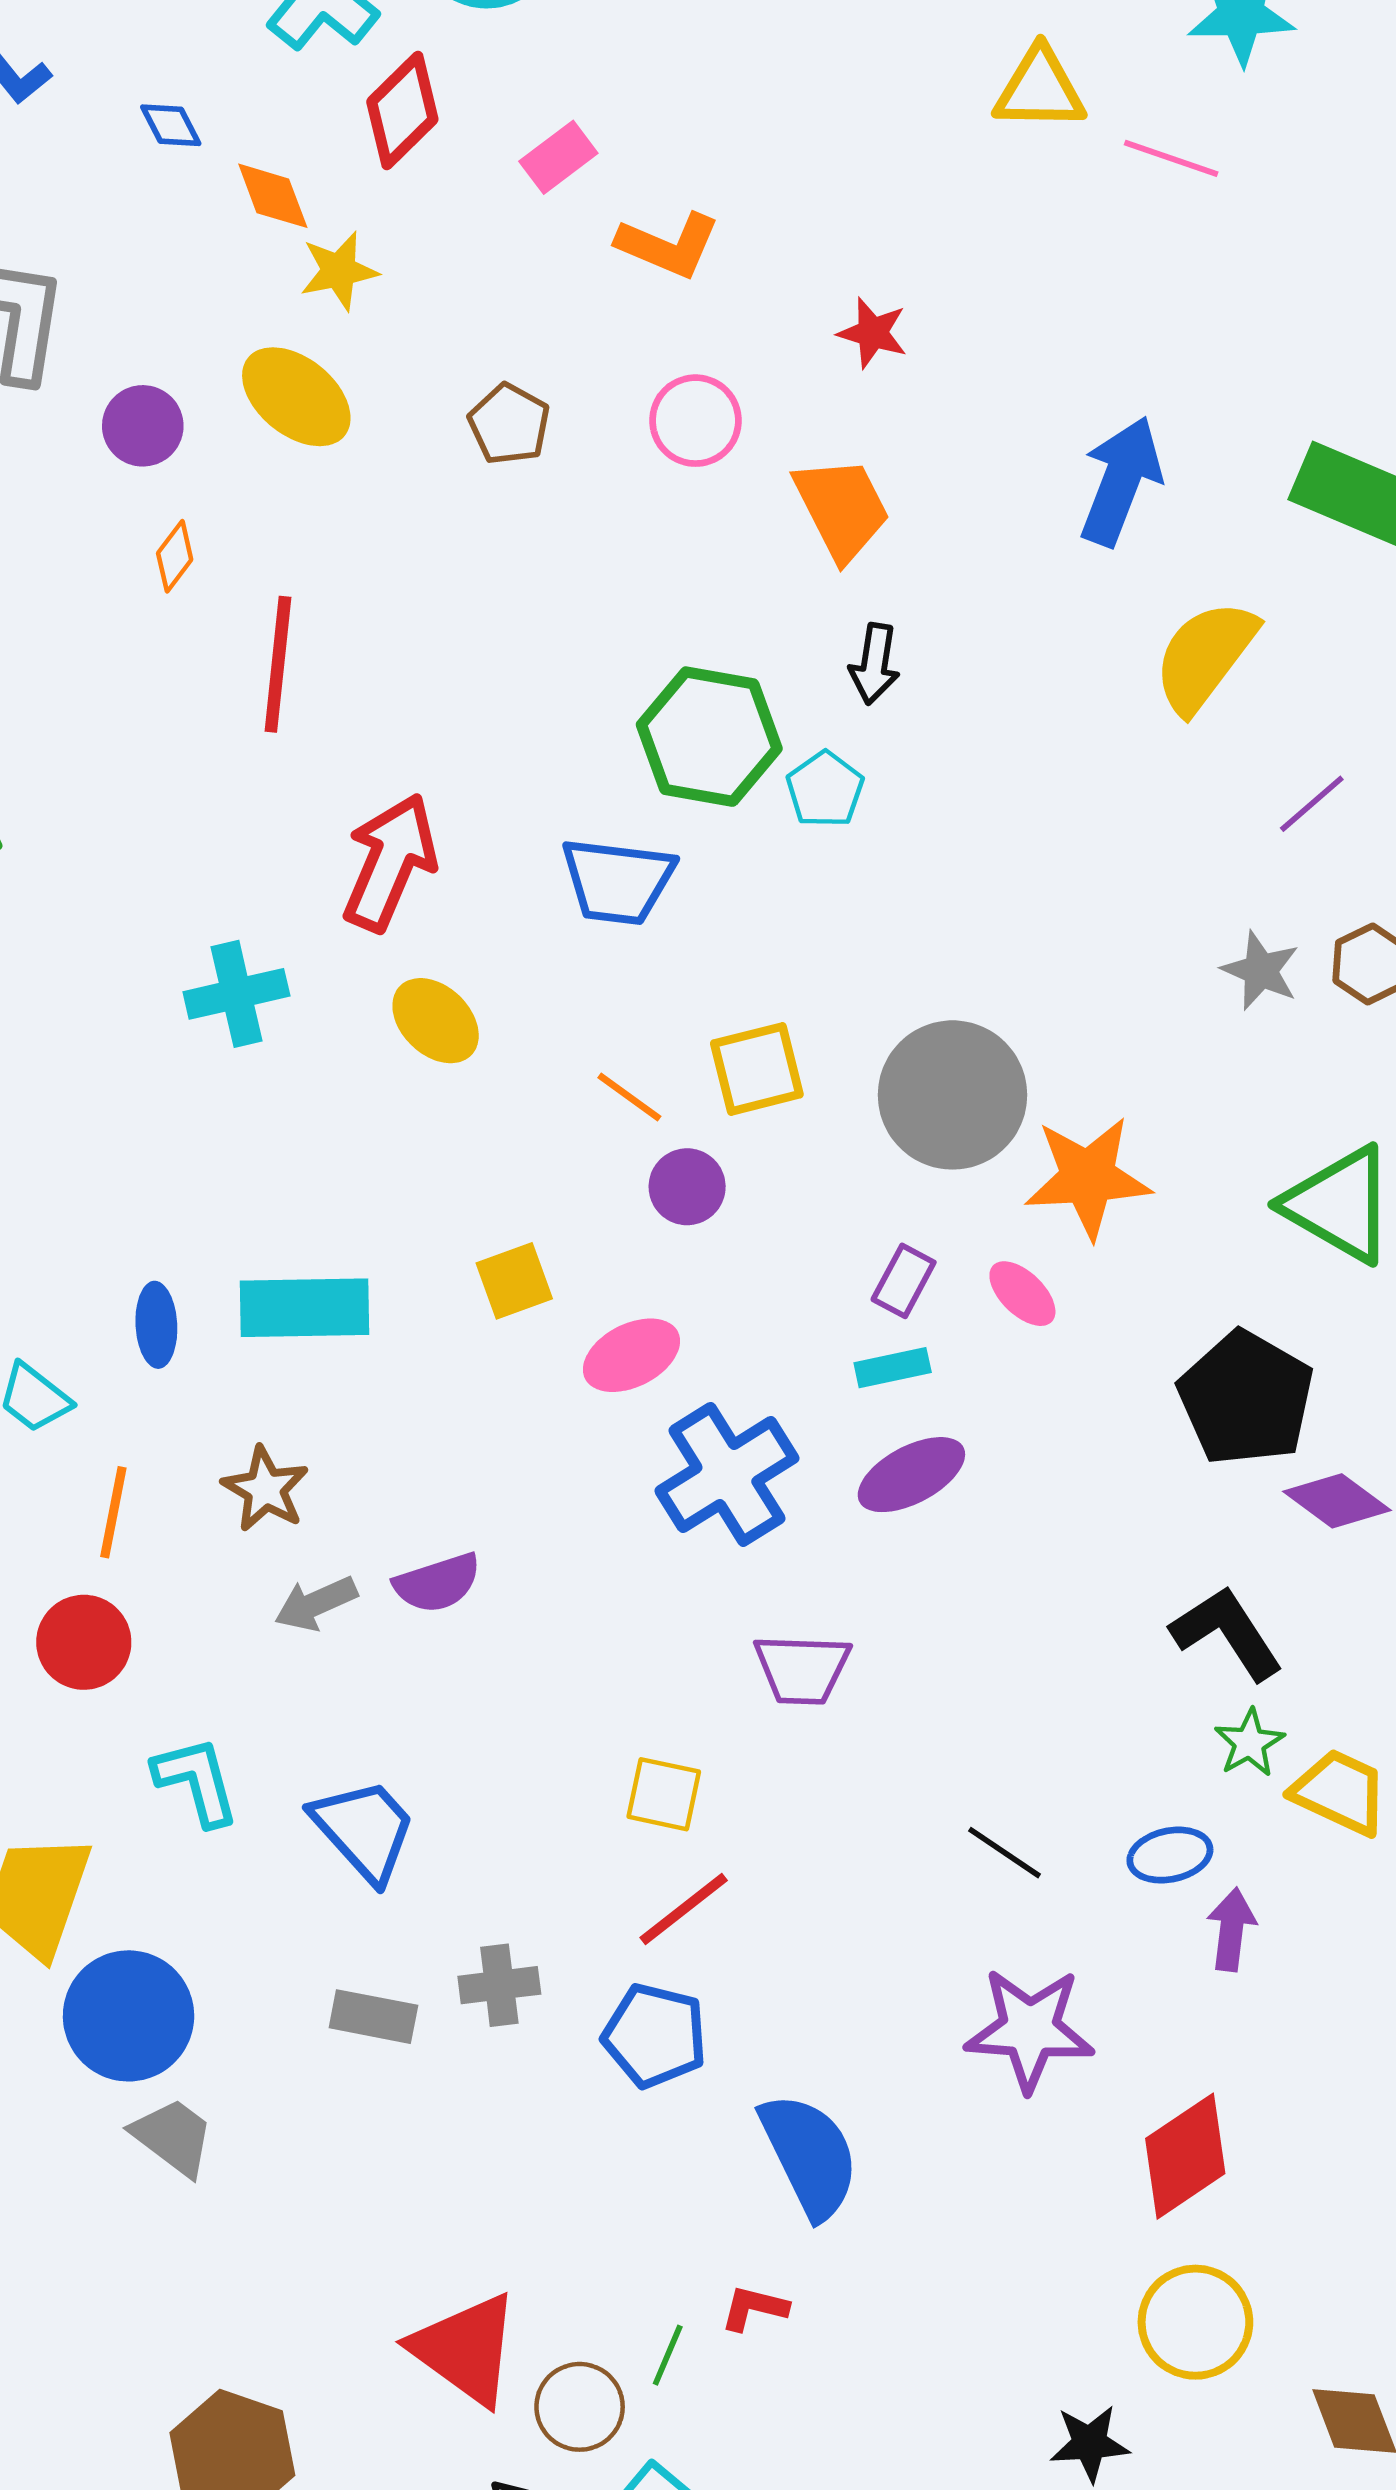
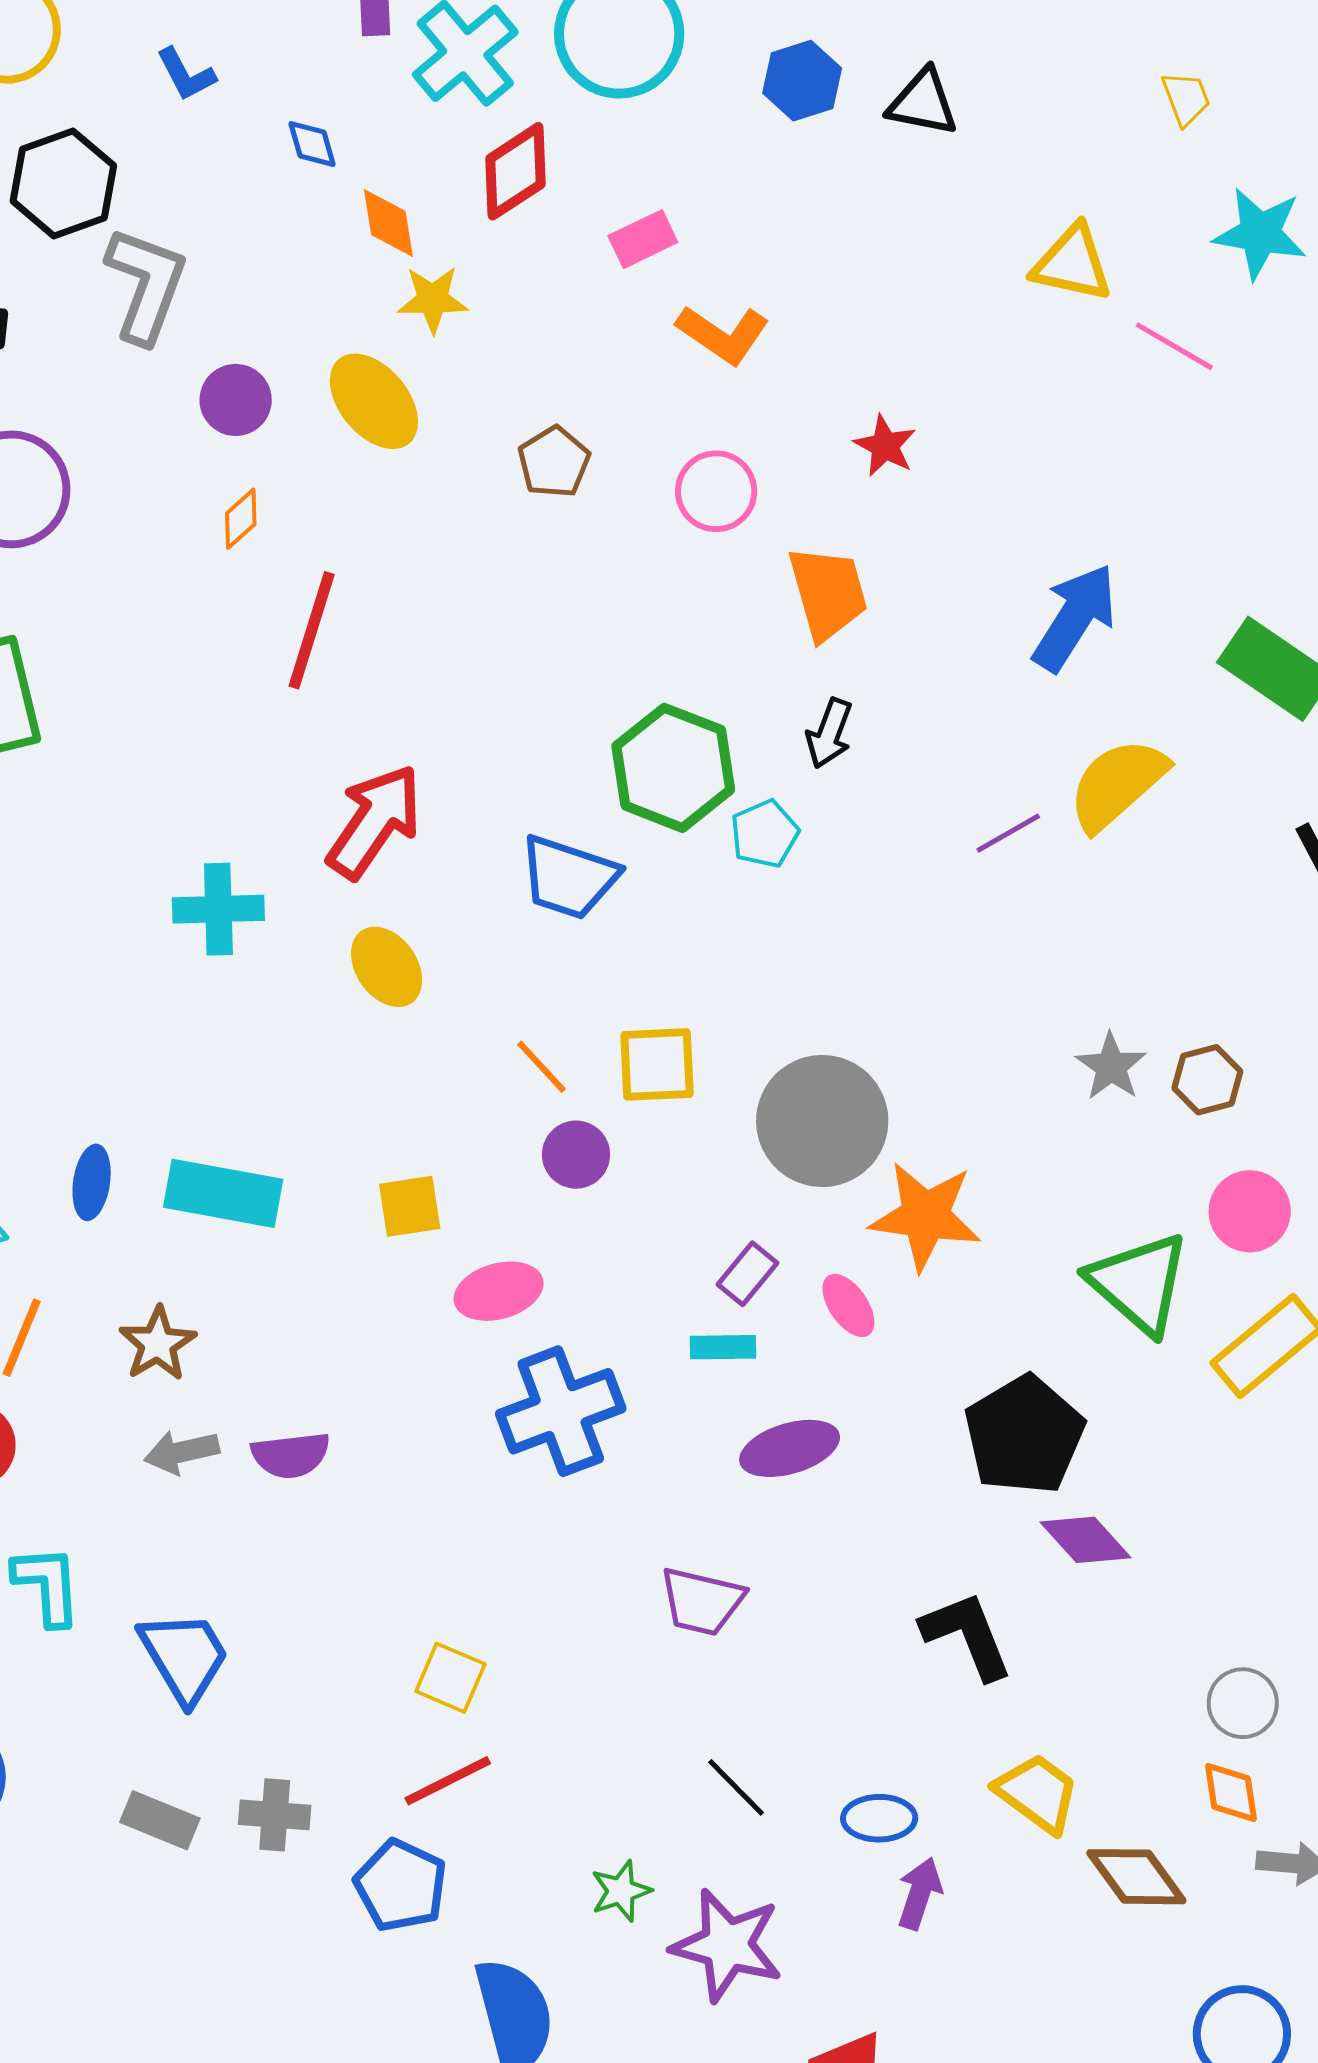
purple line: (1312, 804) -> (1008, 833), moved
purple ellipse: (911, 1475) -> (790, 1448), moved
purple trapezoid: (802, 1669) -> (702, 1601), moved
green star: (1250, 1743) -> (621, 1891), moved

